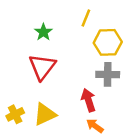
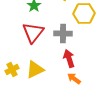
gray cross: (108, 74) -> (63, 34), moved

